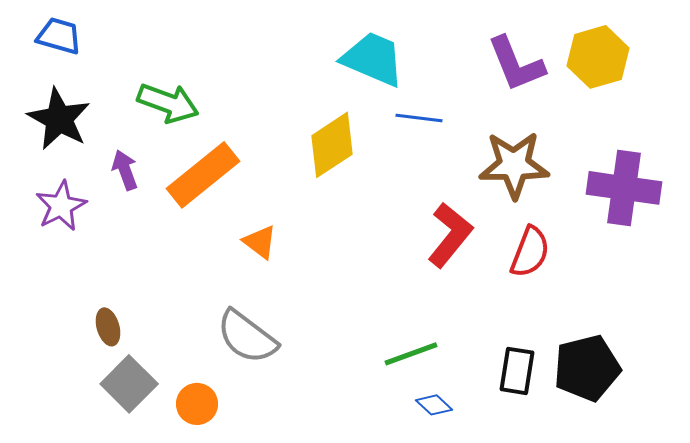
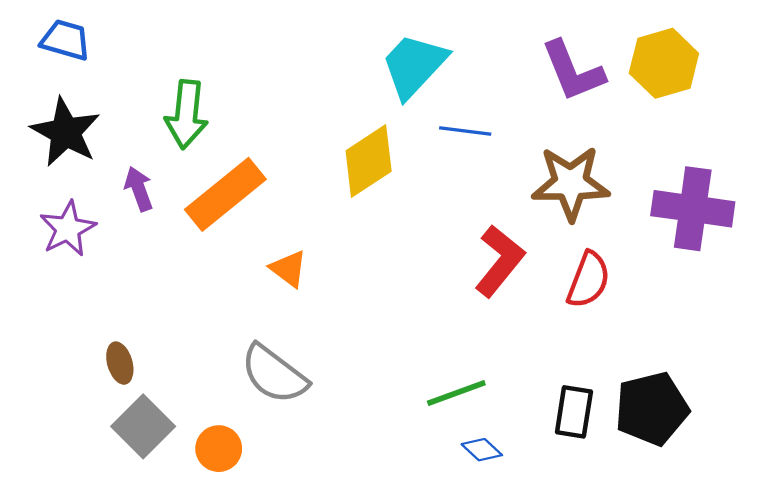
cyan trapezoid: (373, 59) -> (414, 66), turned -70
green arrow: (168, 103) -> (186, 114), turned 76

